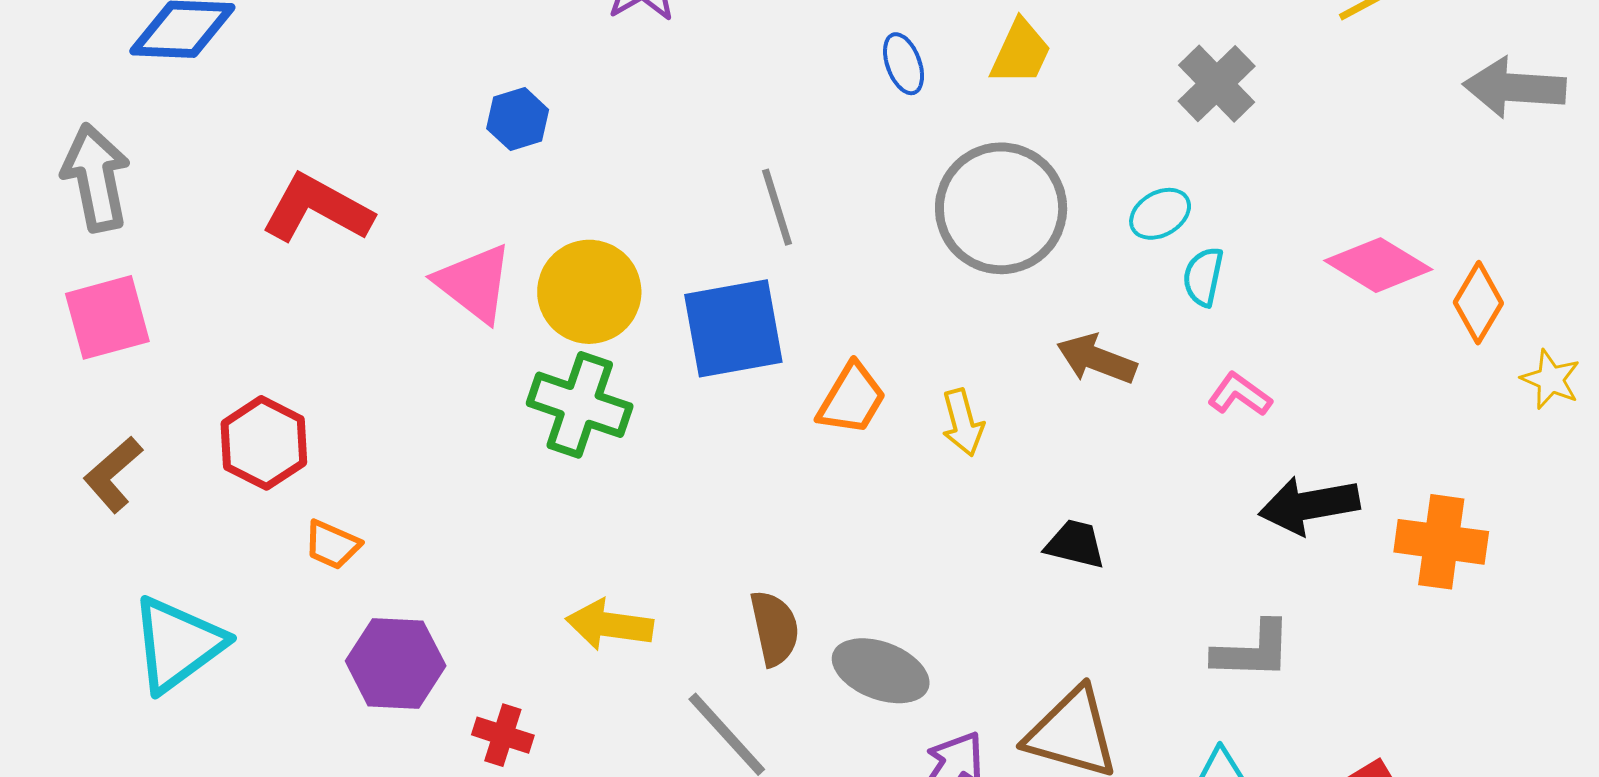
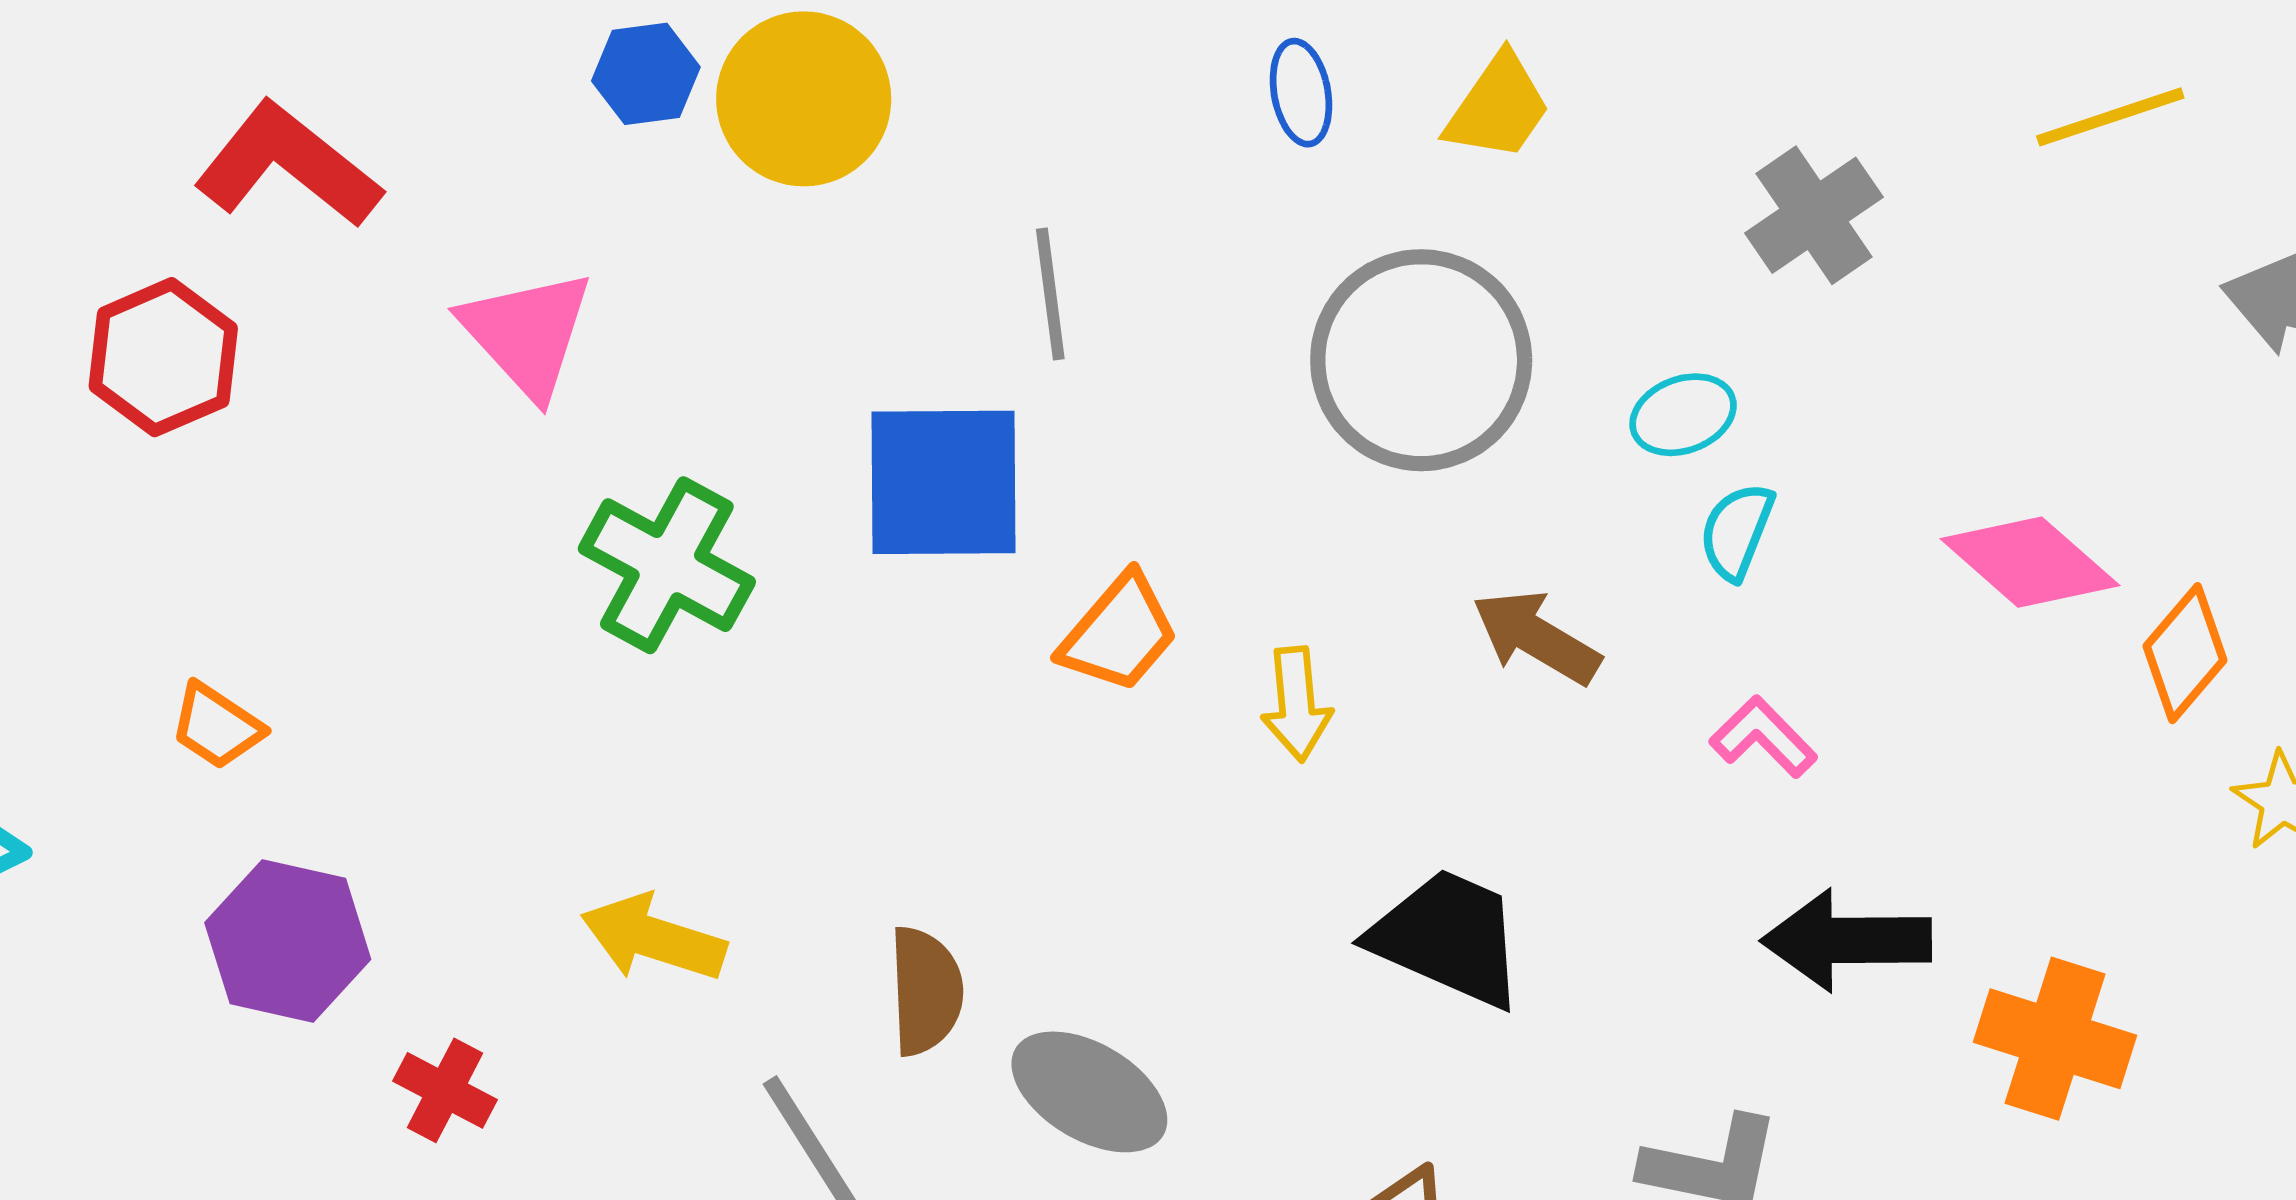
yellow circle: (589, 292) -> (804, 99), moved
red hexagon: (264, 443) -> (163, 357), moved
black trapezoid: (1075, 544) -> (1448, 938), size x1.6

